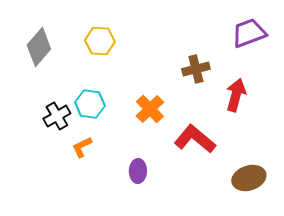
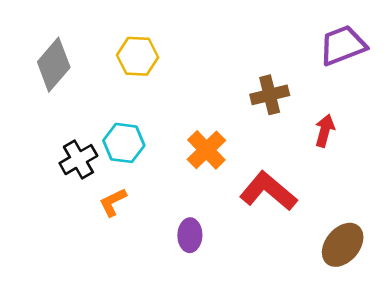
red arrow: (236, 95) -> (325, 131), size x0.7
brown ellipse: (249, 178) -> (343, 245), turned -32

